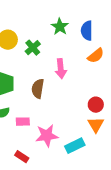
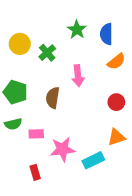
red circle: (96, 105) -> (116, 102), moved
orange triangle: (96, 125) -> (116, 137), turned 42
red rectangle: (22, 157) -> (35, 172), turned 40

